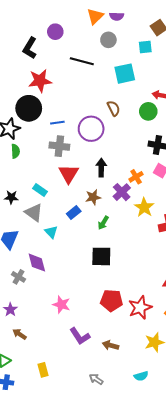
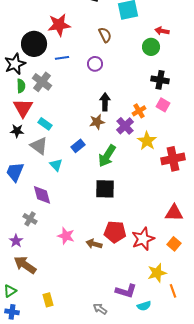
red star: (40, 81) -> (59, 25), moved
brown semicircle: (114, 108) -> (105, 35), moved
purple circle: (91, 129) -> (95, 64), size x0.6
gray cross: (59, 146) -> (42, 82), moved, turned 30
red triangle: (69, 174) -> (23, 108), moved
brown star: (93, 197) -> (97, 122), moved
green arrow: (103, 223) -> (107, 156), size x1.6
gray cross: (19, 277) -> (30, 219), moved
brown arrow: (20, 334) -> (25, 265), size x1.6
purple L-shape: (80, 336) -> (126, 291), moved, turned -40
brown arrow: (110, 345) -> (94, 244), moved

